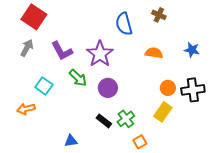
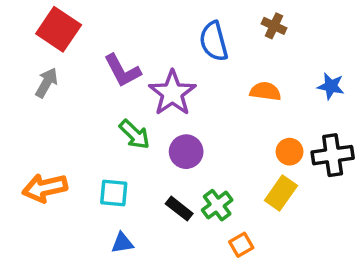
purple L-shape: (62, 51) -> (122, 71), moved
cyan square: (44, 86) -> (114, 193), moved, turned -30
orange arrow: (26, 109) -> (45, 188), size x1.4

